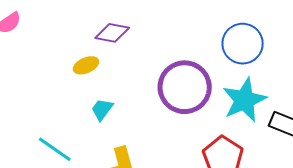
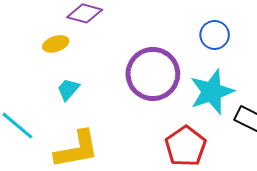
blue circle: (243, 44) -> (215, 35), size x0.7

